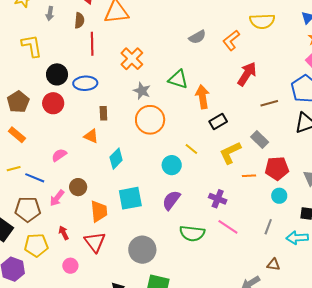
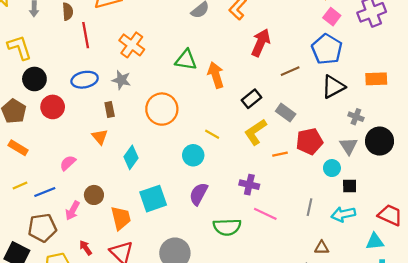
black circle: (57, 74) -> (34, 79), moved
gray star: (142, 91) -> (121, 80), moved
black rectangle: (218, 121) -> (251, 99), moved
orange triangle: (91, 136) -> (100, 137), turned 35
blue line: (35, 178) -> (45, 192), turned -36
cyan circle: (279, 196) -> (332, 168), moved

